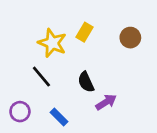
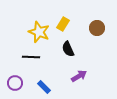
black line: (41, 77) -> (31, 57), turned -48
black semicircle: (86, 82) -> (68, 49), moved

